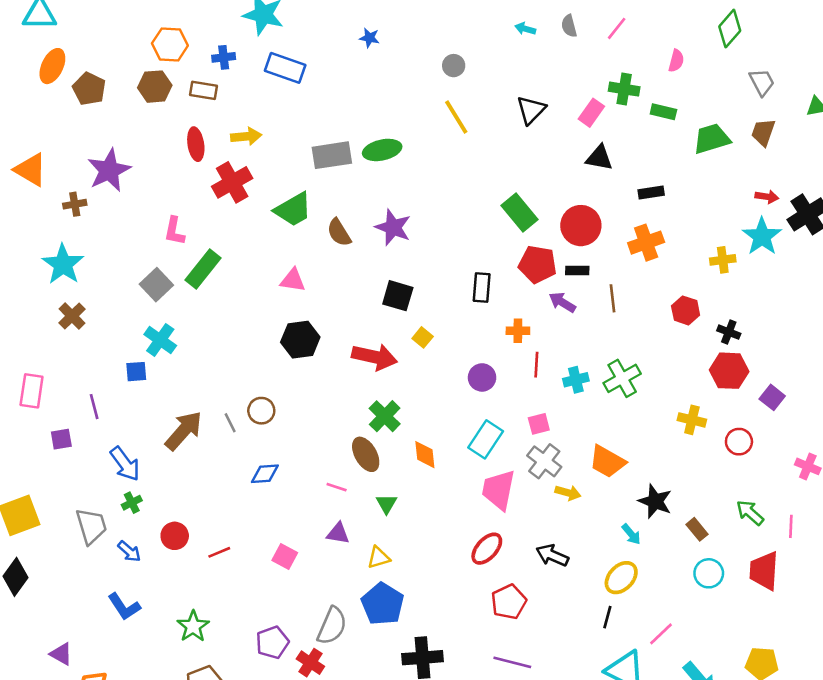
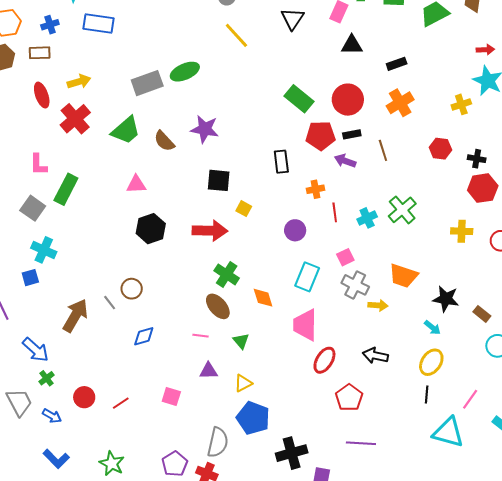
pink trapezoid: (499, 490) -> (305, 325), moved

